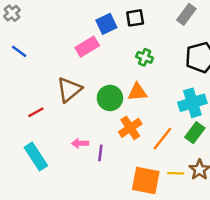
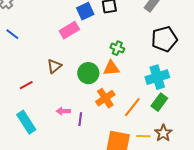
green cross: (145, 57) -> (117, 48), moved
brown triangle: (69, 90) -> (54, 66), size x0.7

